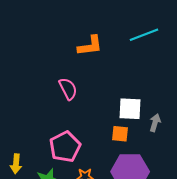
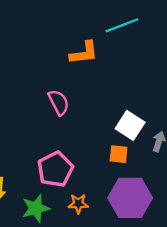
cyan line: (144, 35) -> (122, 25), moved
white square: (130, 109) -> (130, 125), turned 30

